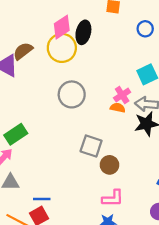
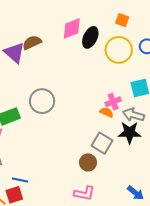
yellow circle: (62, 48) -> (119, 50), moved
gray circle: (72, 94) -> (42, 101), moved
gray square: (91, 146) -> (102, 143), moved

